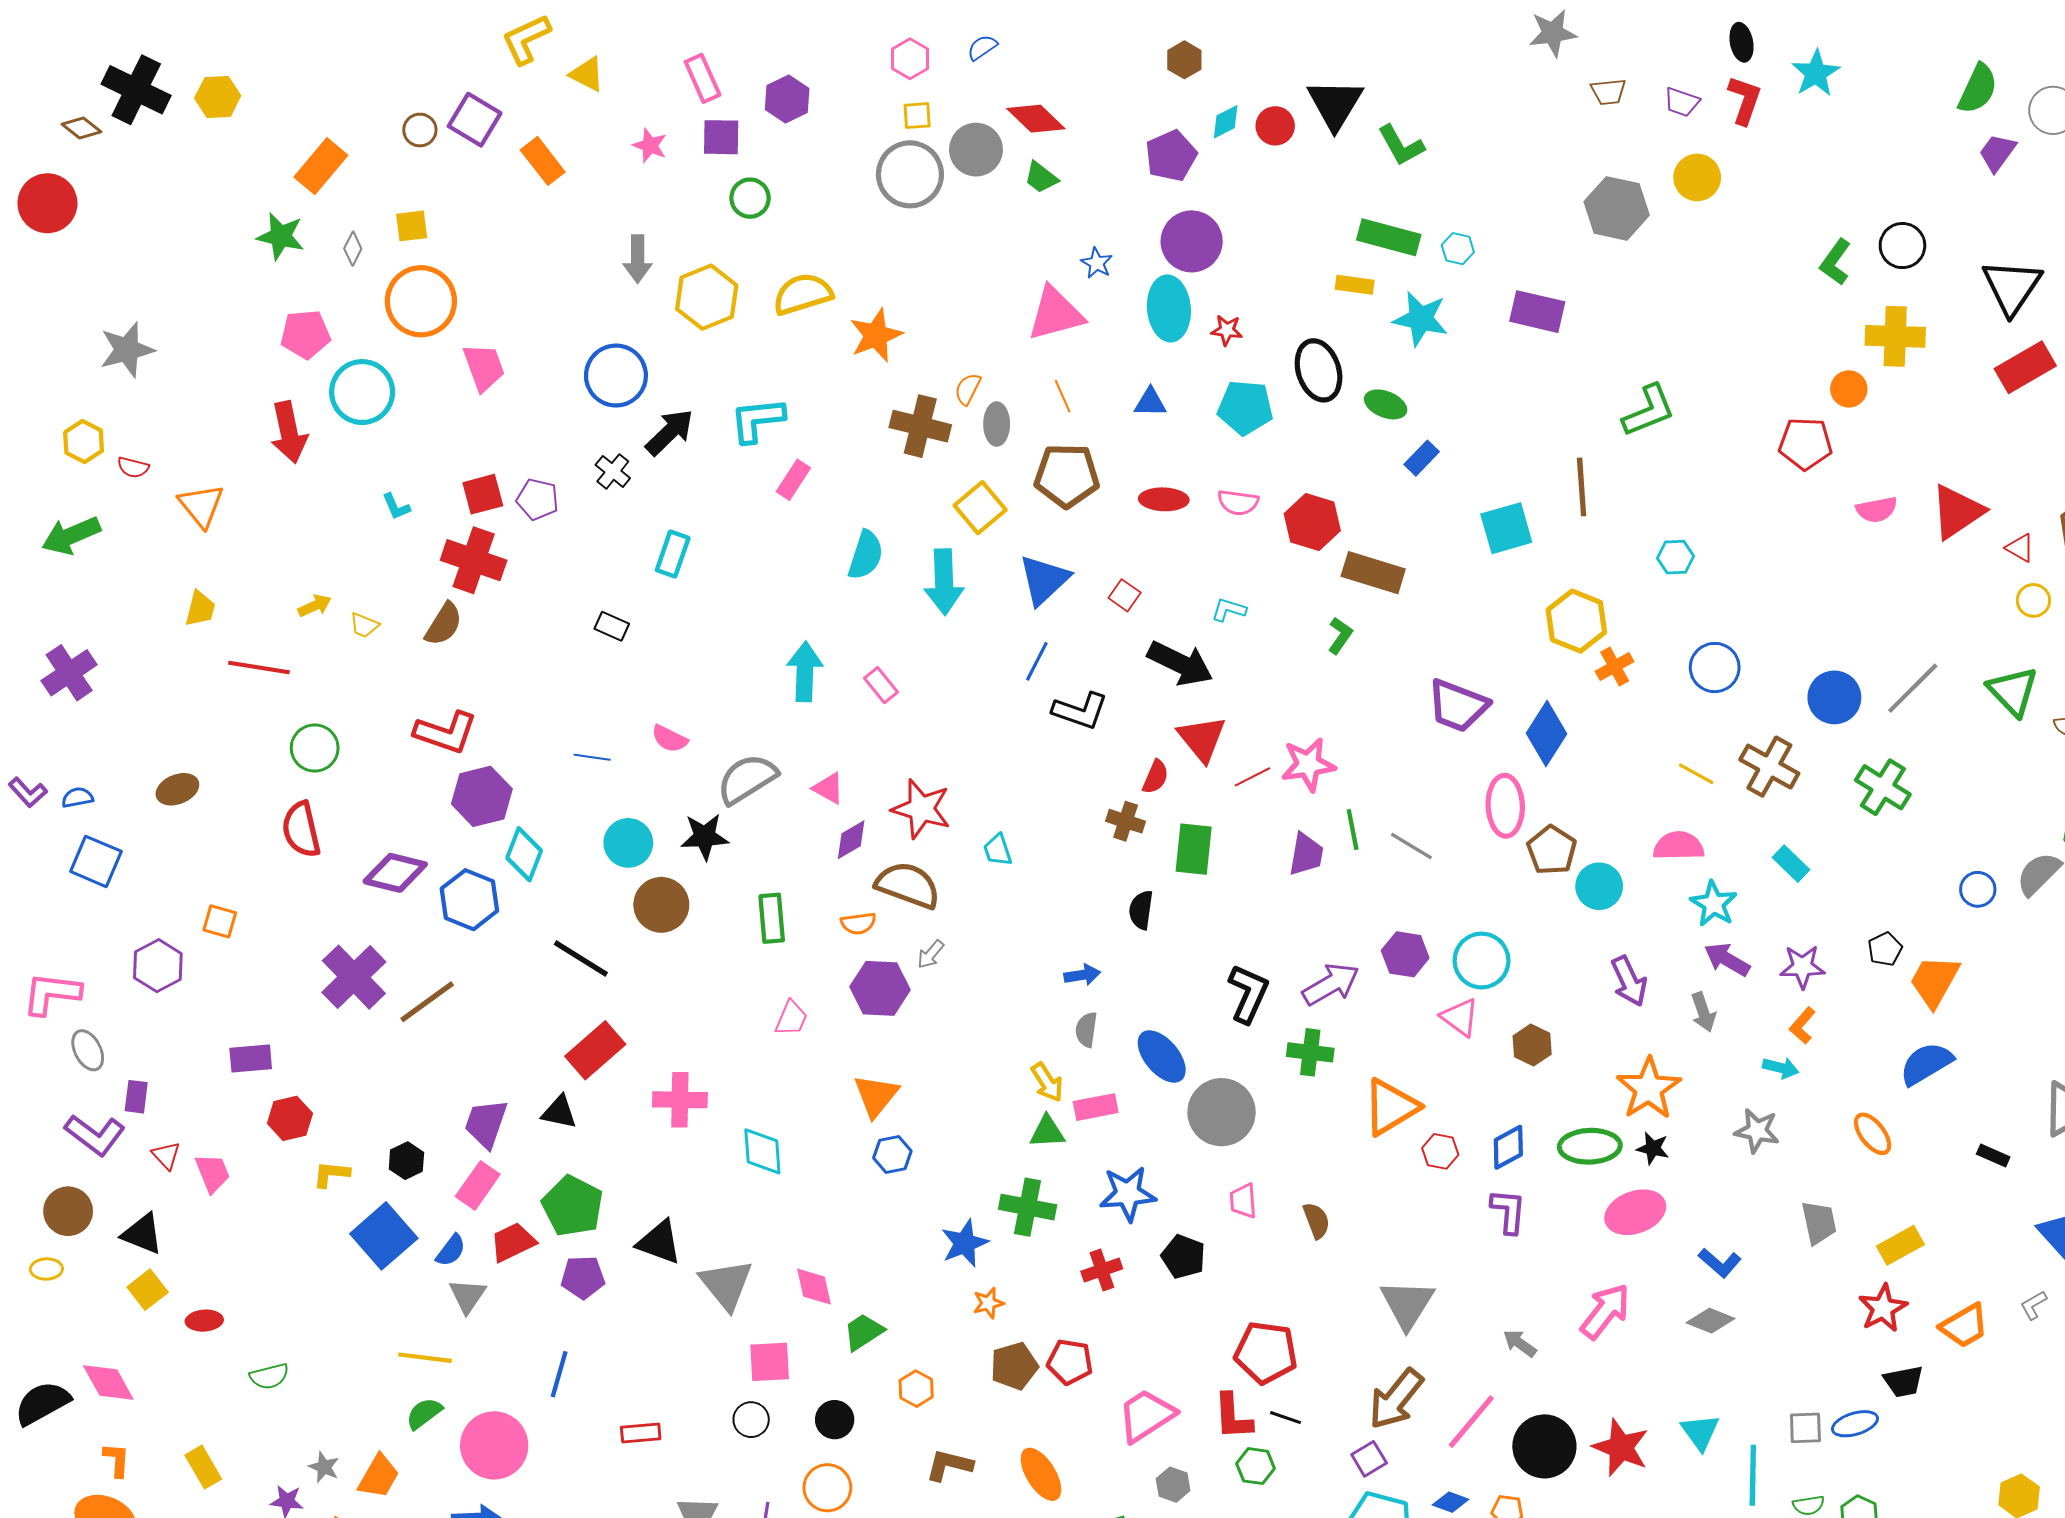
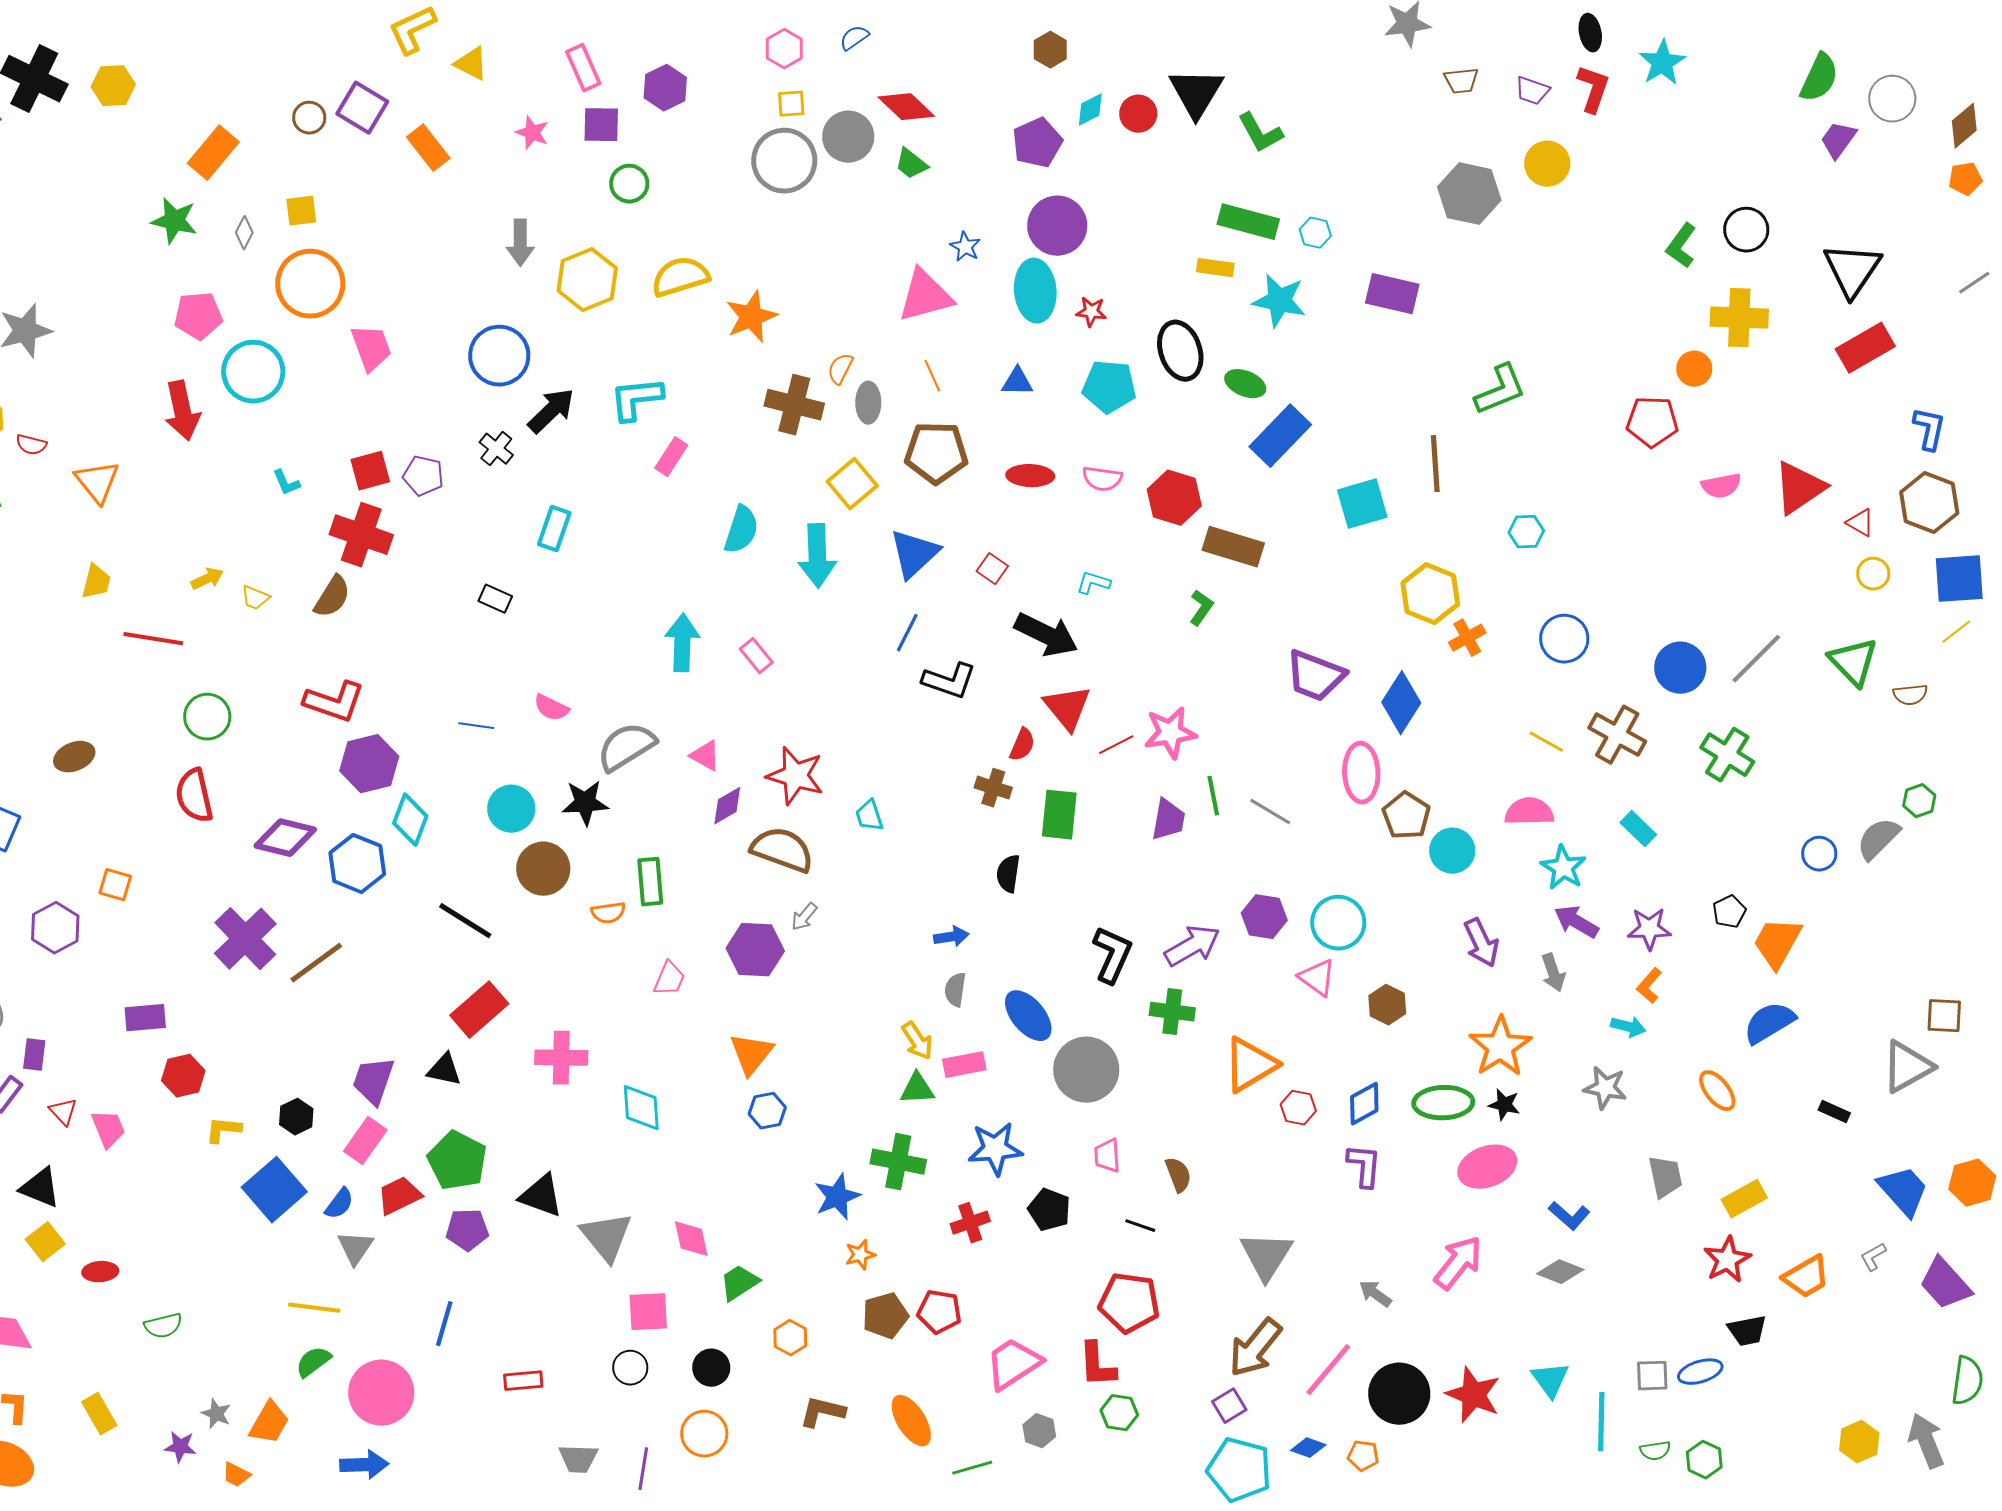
blue rectangle: (1422, 458) -> (1280, 436), size x1.8
orange semicircle: (858, 923) -> (608, 913), moved
black line: (1285, 1418) -> (1140, 1226), moved

